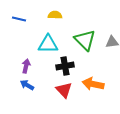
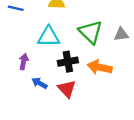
orange arrow: (93, 84) -> (100, 67), moved
blue arrow: (27, 85) -> (40, 83), moved

